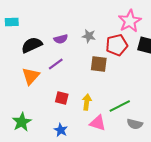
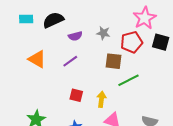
black semicircle: (32, 45) -> (53, 20), moved
orange triangle: (31, 76) -> (37, 59), moved, turned -42
green line: (120, 106) -> (129, 80), moved

